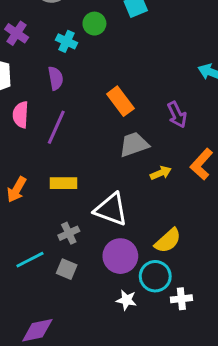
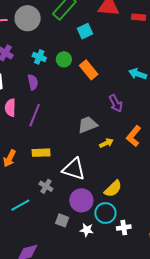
green circle: (94, 24) -> (64, 59), moved
orange rectangle: (120, 101) -> (89, 70), moved
gray cross: (69, 233) -> (46, 186), turned -32
gray square: (67, 269) -> (62, 220), moved

